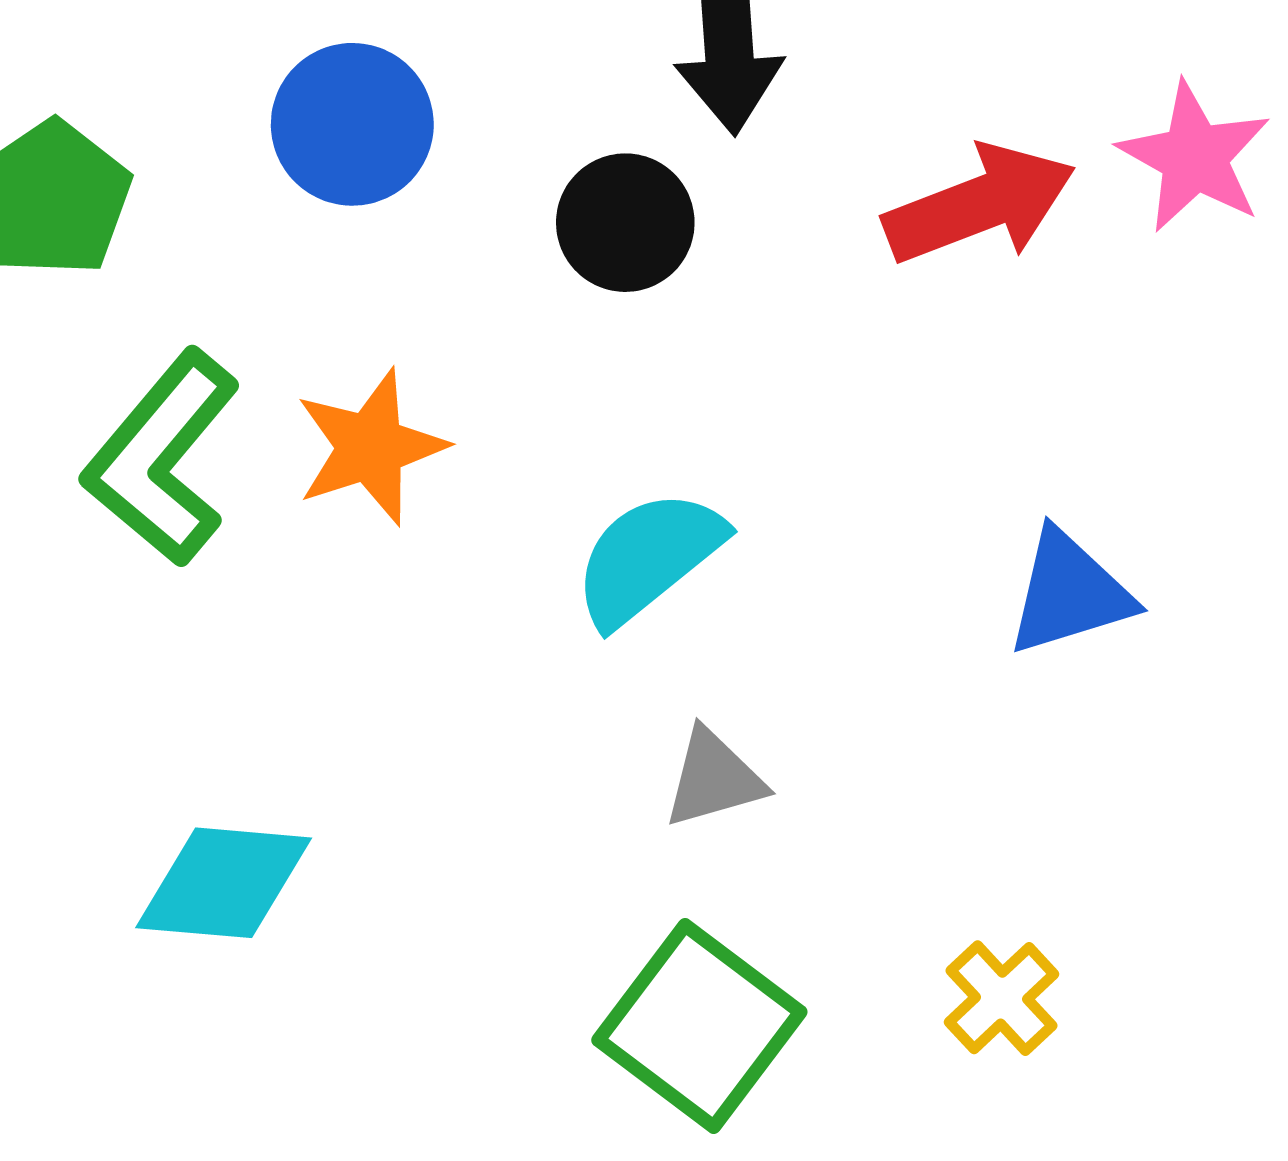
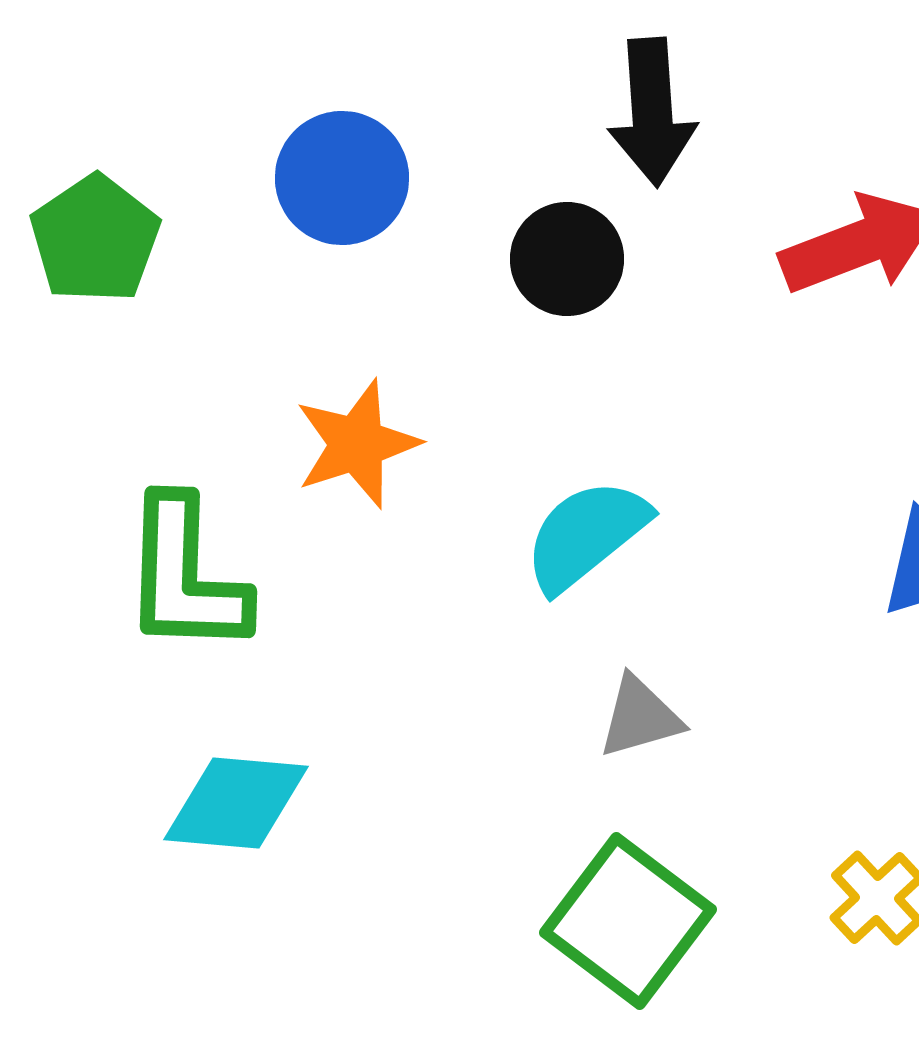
green L-shape: (162, 458) -> (185, 576), moved, turned -38

